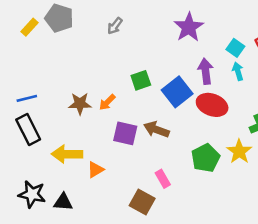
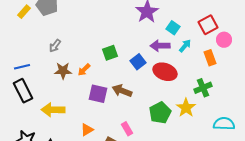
gray arrow: (115, 26) -> (55, 46), moved
cyan square: (235, 48) -> (173, 28), moved
purple arrow: (206, 71) -> (160, 46), turned -84
cyan arrow: (238, 71) -> (185, 46), turned 56
blue square: (177, 92) -> (138, 62), size x0.7
orange triangle: (95, 170) -> (87, 130), moved

